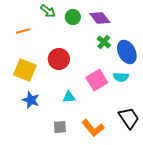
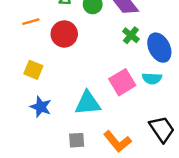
red circle: (59, 59) -> (64, 34), moved
yellow square: (25, 70) -> (33, 70), size x0.7
cyan triangle: (69, 97) -> (88, 103), size x1.6

